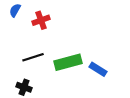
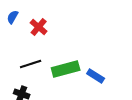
red cross: (41, 20) -> (39, 27), turned -30

